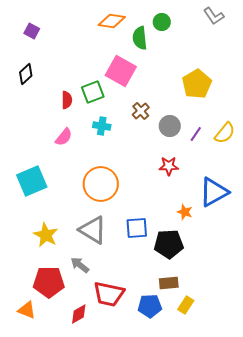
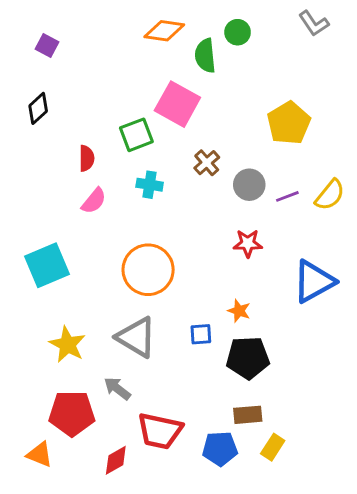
red semicircle: (67, 100) -> (87, 158), moved
purple line: (196, 134) -> (287, 196), turned 35
orange star: (185, 212) -> (239, 311), moved
blue square: (137, 228) -> (201, 334), size x0.7

